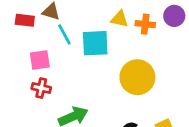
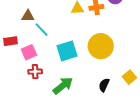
red rectangle: (25, 20) -> (11, 41), moved
cyan square: (95, 43) -> (67, 51), moved

